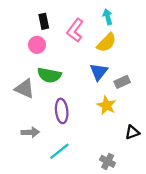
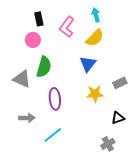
green semicircle: (49, 75) -> (44, 67), turned -85
gray rectangle: (122, 82) -> (120, 83), moved
yellow star: (106, 105) -> (95, 94), turned -30
gray cross: (108, 161) -> (108, 144), moved, turned 32

